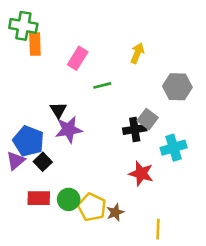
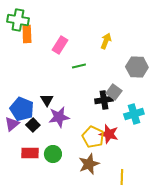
black triangle: (58, 110) -> (47, 100), moved
purple star: (69, 129) -> (59, 117), moved
yellow pentagon: (92, 207) -> (93, 137), moved
brown star: (115, 212) -> (89, 164), size x1.5

